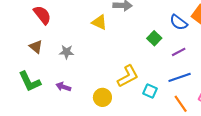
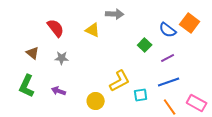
red semicircle: (42, 15) -> (56, 28), moved
green L-shape: (30, 82) -> (27, 86), turned 50
cyan square: (150, 91) -> (141, 95), turned -32

